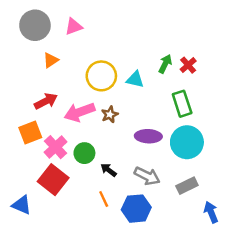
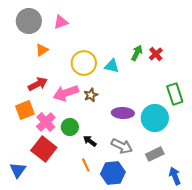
green rectangle: (182, 104) -> (175, 94), moved
blue triangle: (22, 205) -> (18, 170), turned 42

